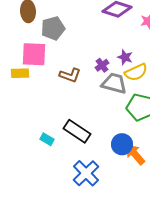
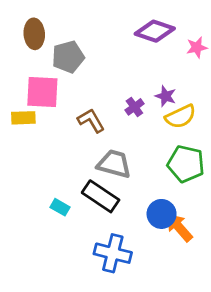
brown L-shape: (70, 75) -> (91, 121), turned -140
gray trapezoid: (114, 83) -> (114, 164), moved
blue cross: (86, 173) -> (113, 253), turned -32

